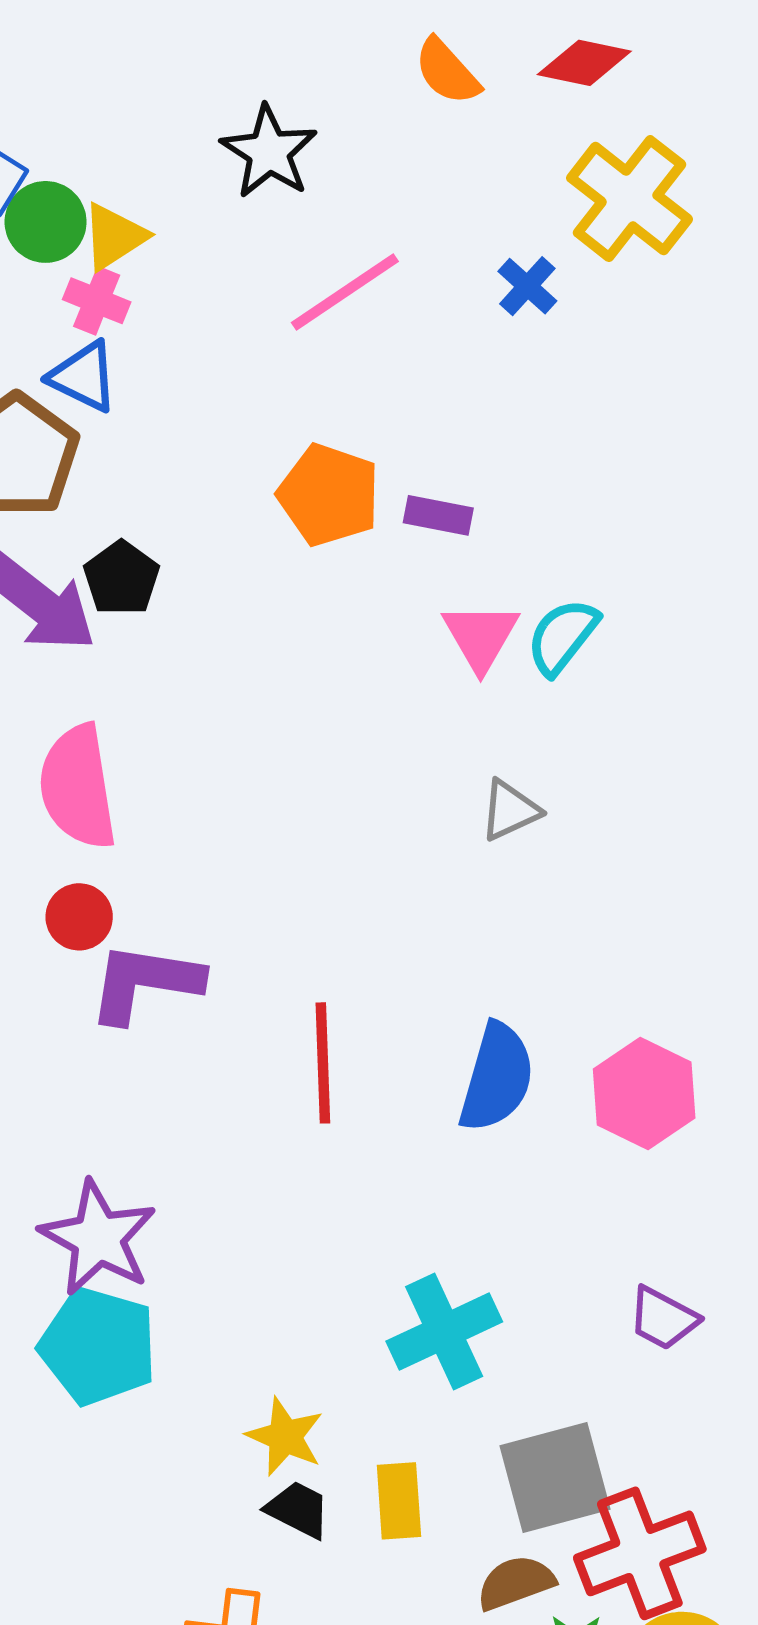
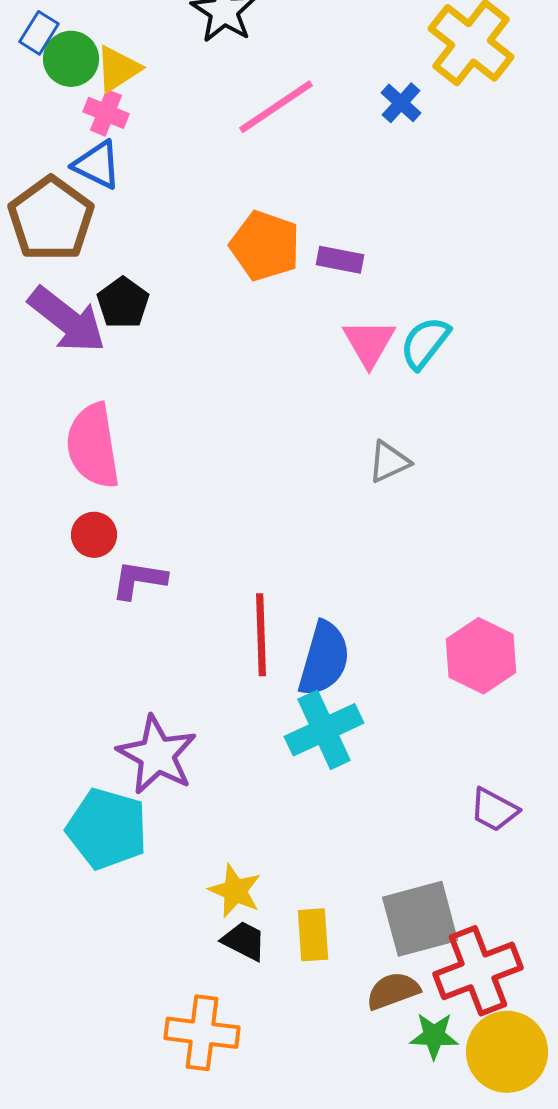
purple L-shape: (145, 983) -> (139, 580), size x0.7
blue semicircle: (497, 1077) -> (324, 659), moved
purple star: (98, 1238) -> (157, 755), moved
cyan cross: (444, 1332) -> (324, 730), moved

